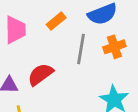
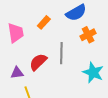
gray line: (81, 49) -> (61, 53), moved

